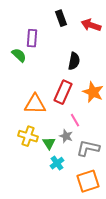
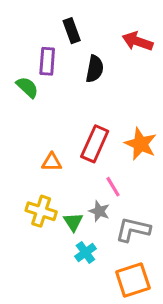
black rectangle: (61, 18) -> (72, 31), moved
black semicircle: (74, 61) -> (95, 69), moved
orange triangle: (35, 104) -> (52, 162), size x0.6

